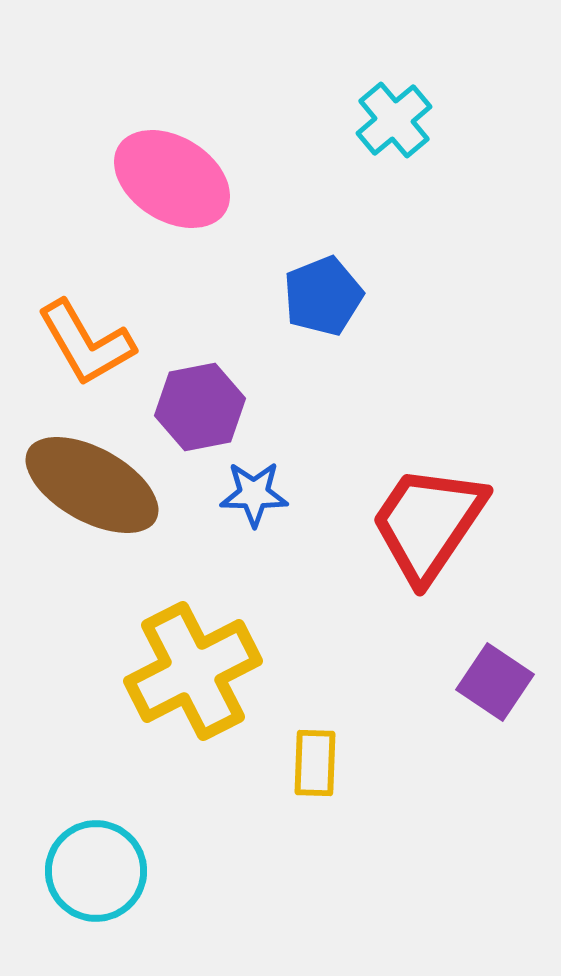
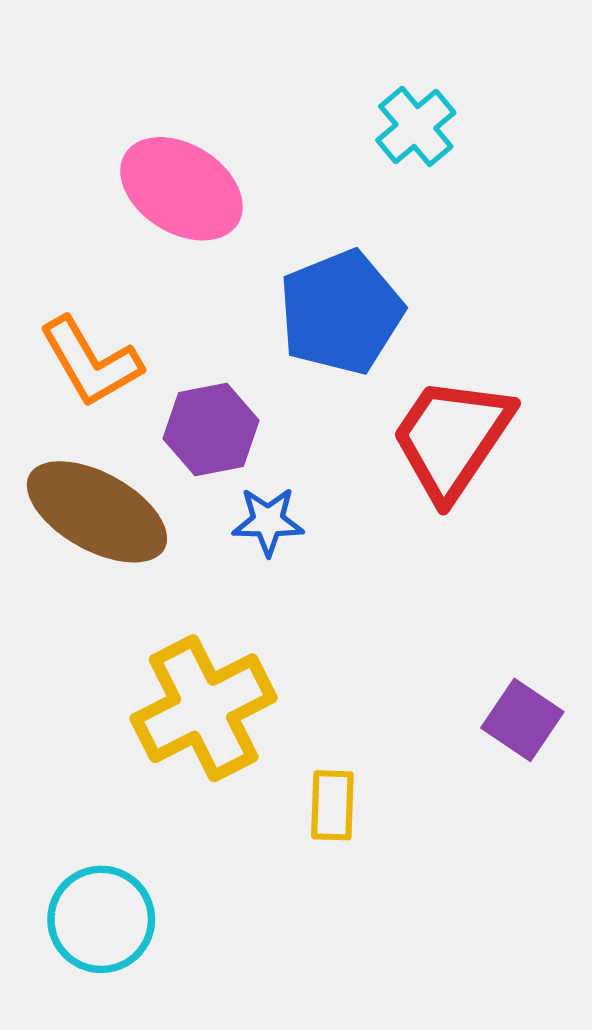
blue pentagon: (323, 296) -> (341, 312), size x1.5
red trapezoid: (428, 523) -> (452, 438), moved

